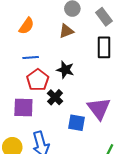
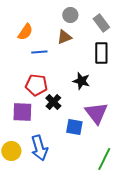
blue line: (31, 58) -> (39, 52), moved
black star: (65, 70) -> (81, 81), moved
red pentagon: (38, 80) -> (36, 85), turned -30

